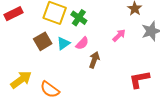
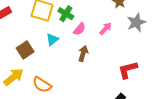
brown square: (43, 41) -> (25, 50), moved
pink semicircle: (82, 43) -> (79, 29), moved

